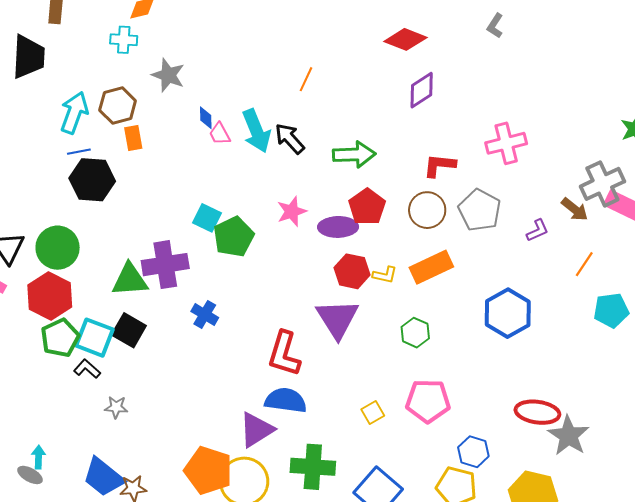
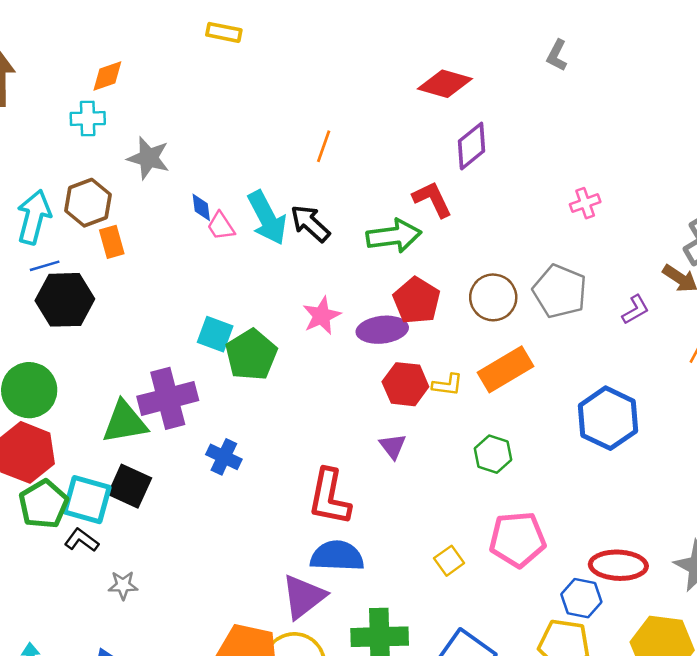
pink cross: (506, 143) -> (585, 203), size x0.6
red L-shape: (439, 165) -> (432, 199), moved, turned 64
purple triangle: (337, 319) -> (393, 446), size x0.5
red ellipse: (537, 412) -> (618, 565), moved

